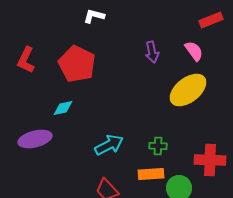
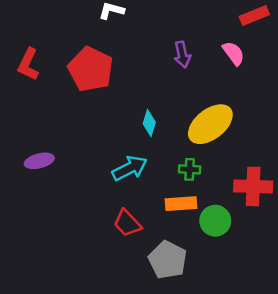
yellow ellipse: (188, 90) -> (210, 124), moved
cyan diamond: (63, 108) -> (149, 123), moved, turned -60
purple ellipse: (35, 139) -> (39, 161), size x0.7

